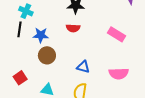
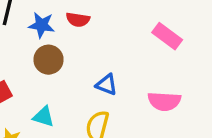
red semicircle: (73, 28) -> (78, 20), moved

